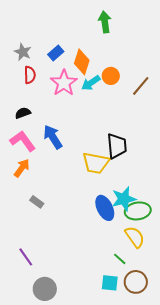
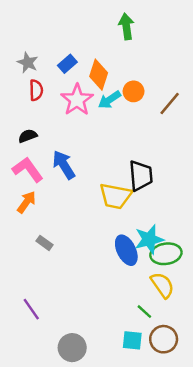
gray circle: (45, 289) -> (72, 348), moved

